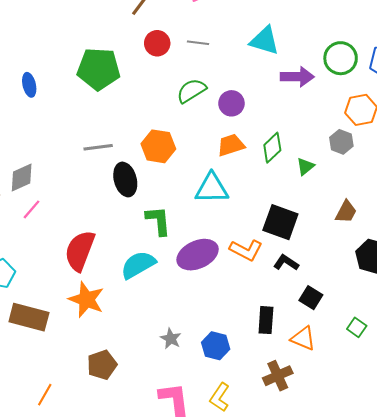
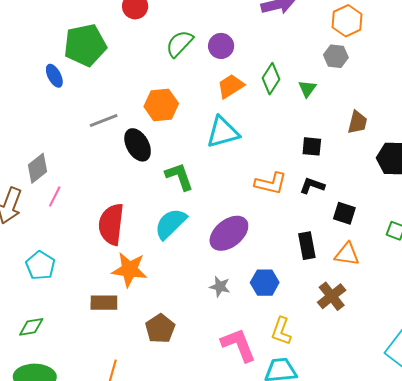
blue ellipse: (29, 85) -> (54, 76), moved
black square: (280, 222) -> (312, 146), moved, size x0.6
purple ellipse: (198, 255) -> (229, 233), moved
brown rectangle: (29, 317) -> (104, 303), moved, size x0.7

